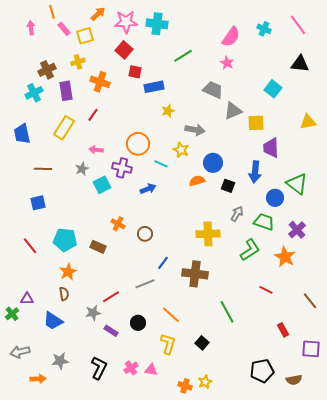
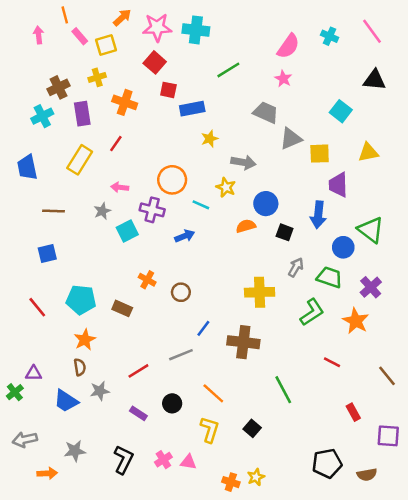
yellow triangle: (308, 122) -> (368, 152), moved
gray star: (93, 313) -> (100, 391), moved

